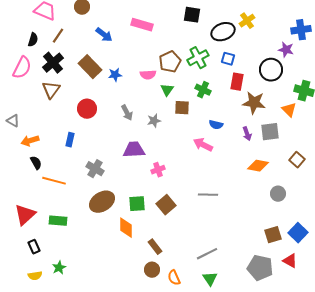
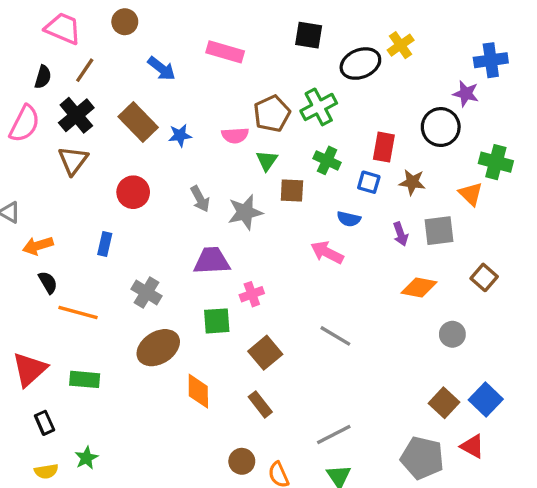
blue square: (228, 59) -> (369, 182), moved
brown star: (254, 103) -> (412, 182), size x0.7
gray star: (154, 121) -> (245, 212), size x1.5
gray line: (208, 195) -> (335, 336), turned 30
green square: (137, 204) -> (217, 321), moved
brown square: (273, 235) -> (444, 403), turned -30
brown rectangle: (155, 247) -> (260, 404), moved

